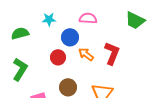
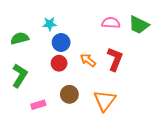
pink semicircle: (88, 18) -> (111, 23), moved
blue circle: (70, 37) -> (61, 42), moved

